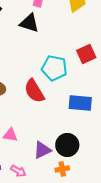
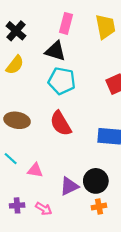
cyan pentagon: (54, 68) -> (62, 81), moved
orange cross: (62, 169) -> (99, 206), moved

